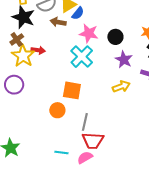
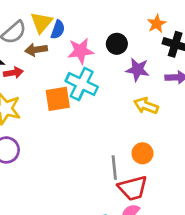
red arrow: (38, 50) -> (13, 73), moved
yellow arrow: (121, 87) -> (146, 106), turned -120
orange square: (72, 90) -> (58, 99), moved
orange circle: (57, 110) -> (142, 153), moved

